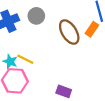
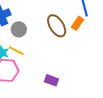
gray circle: (36, 16) -> (19, 29), moved

